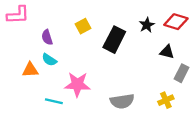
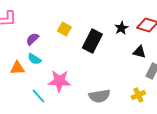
yellow square: (83, 26) -> (64, 29), turned -32
purple semicircle: (47, 37) -> (32, 39), turned 64
cyan line: (54, 101) -> (38, 96), turned 35

